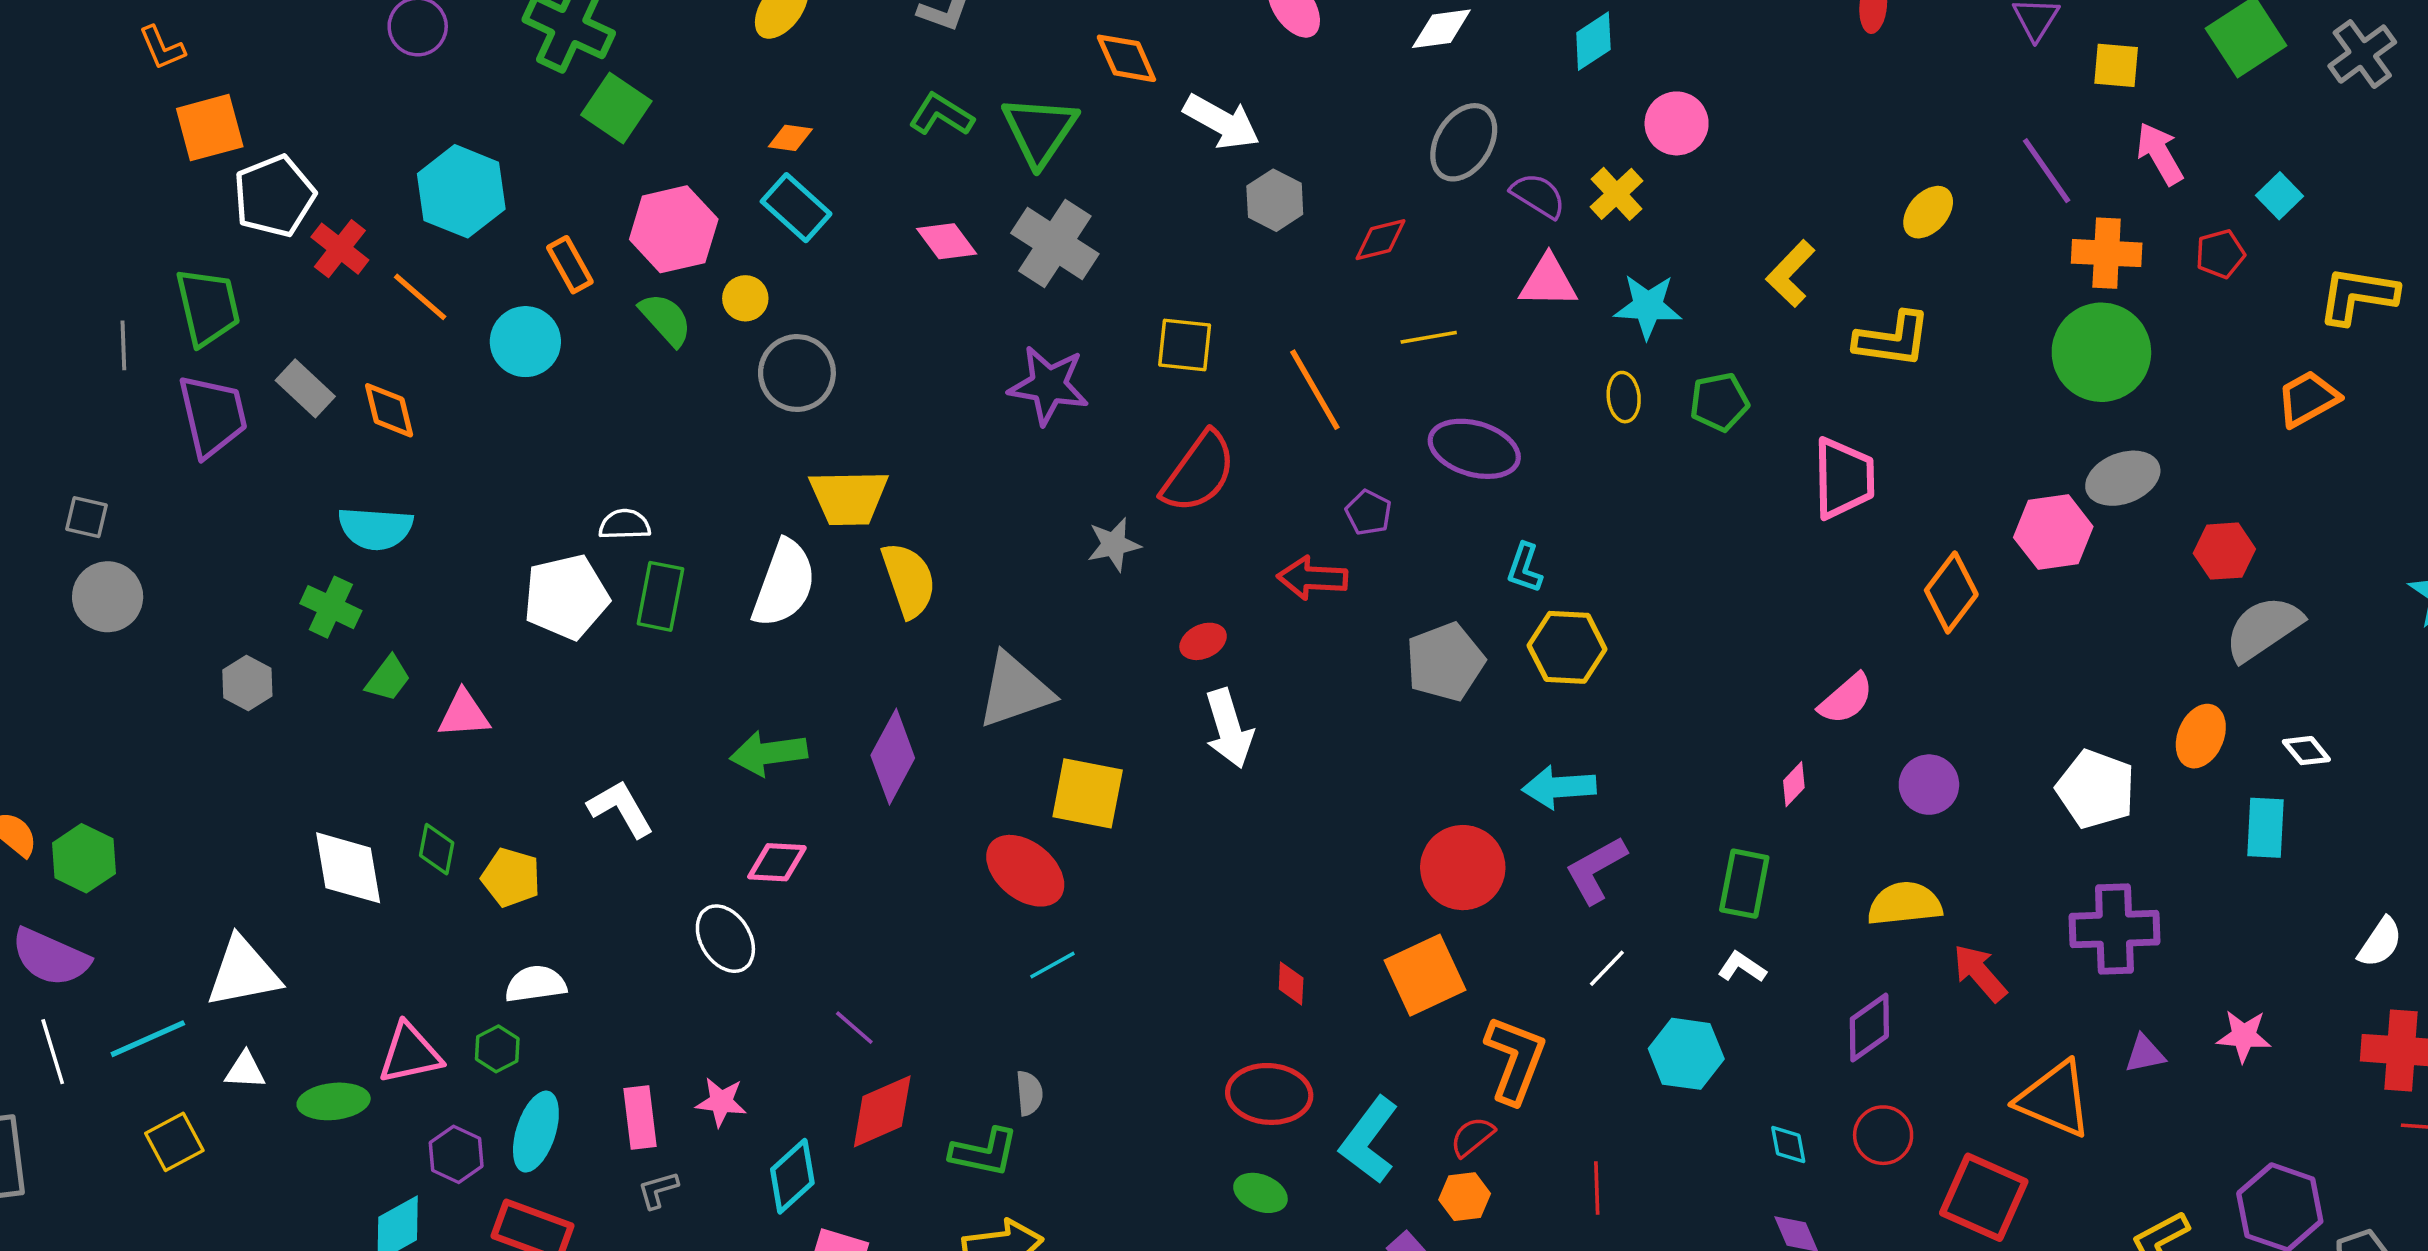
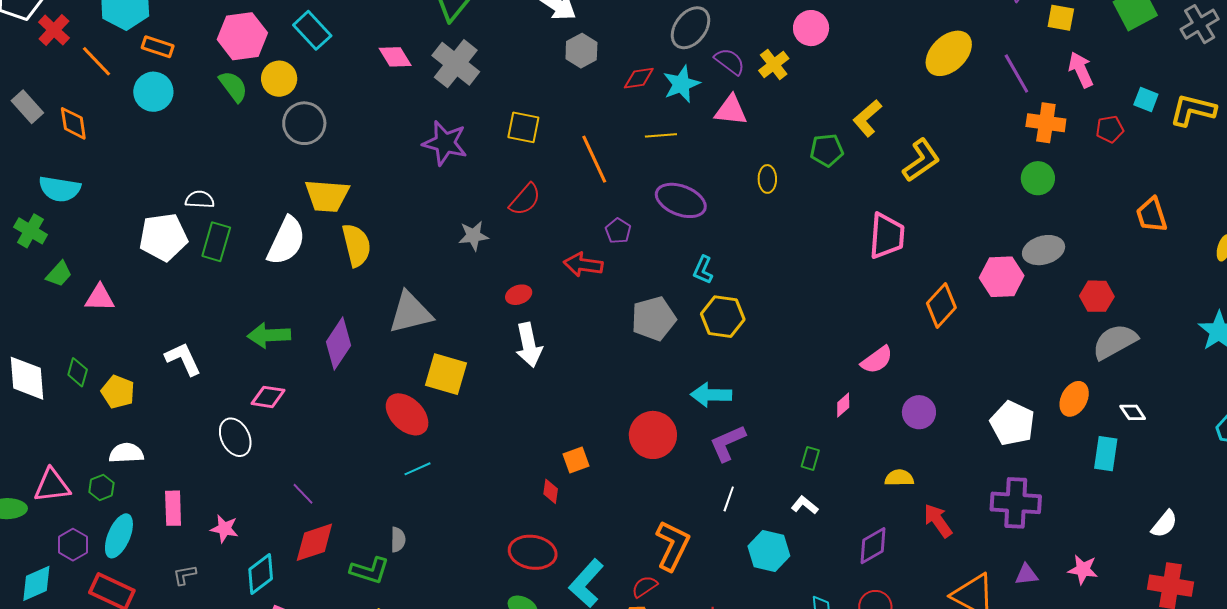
cyan square: (2279, 196) -> (1146, 99), turned -30
yellow ellipse: (1928, 212) -> (949, 53), moved, size x1.6
orange rectangle: (570, 265) -> (158, 47), moved, turned -48
yellow L-shape: (2358, 296) -> (1193, 110), moved
yellow circle: (745, 298) -> (279, 79), size x1.4
cyan star: (1648, 306) -> (681, 84), moved, turned -30
yellow L-shape: (1893, 339) -> (921, 160), turned -48
green circle: (2101, 352) -> (1038, 178), size x0.6
orange trapezoid: (2308, 399) -> (1152, 215), turned -84
green pentagon: (1719, 402) -> (827, 150), moved
red semicircle: (1199, 472) -> (525, 199), size x0.7
green rectangle: (1744, 884) -> (810, 458), size x0.6
yellow semicircle: (1905, 904) -> (899, 478), size x0.7
white line: (1607, 968) -> (729, 499), turned -30
orange square: (1425, 975) -> (576, 460), moved, size x0.6
pink rectangle: (640, 1118) -> (173, 508), moved

